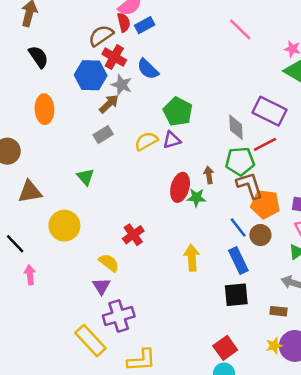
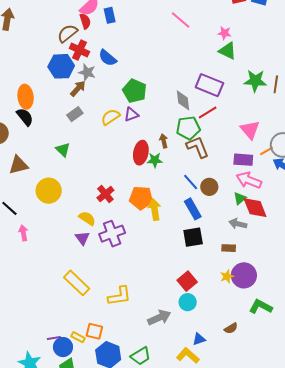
blue rectangle: (145, 25) -> (110, 15), moved, turned -70
black semicircle: (38, 57) -> (25, 117), moved
orange pentagon: (265, 204) -> (141, 198), moved
purple cross: (119, 316) -> (112, 234), moved

